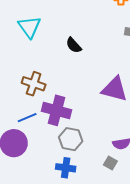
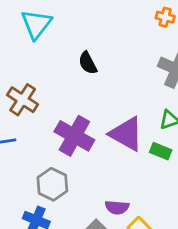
purple cross: (57, 110) -> (74, 136), moved

